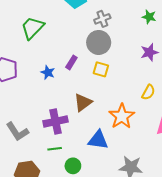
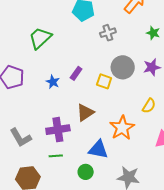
gray circle: (99, 42) -> (123, 67), moved
green circle: (73, 166) -> (86, 172), moved

